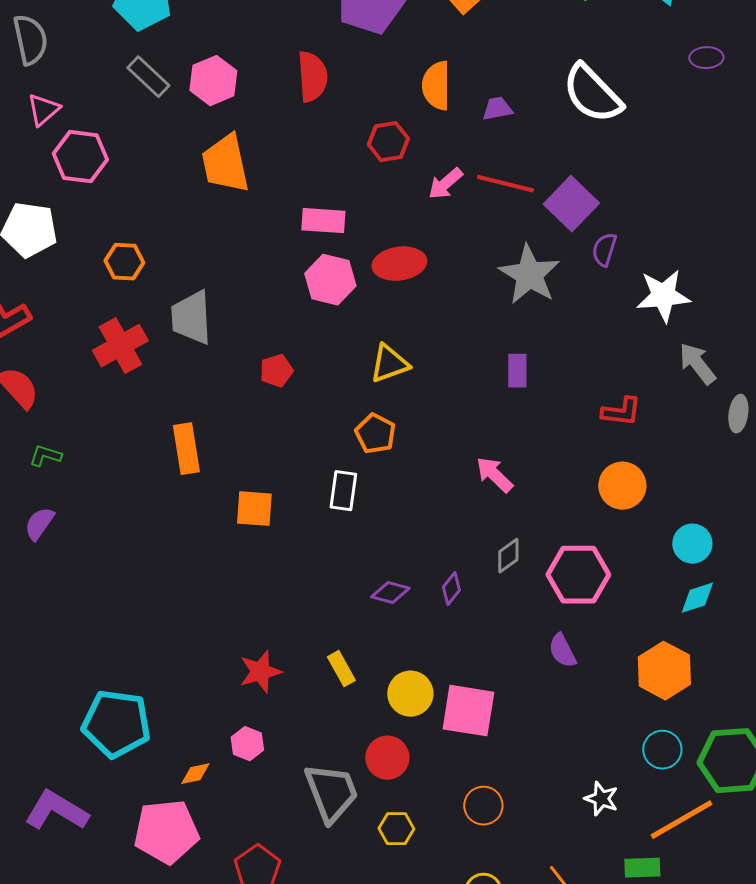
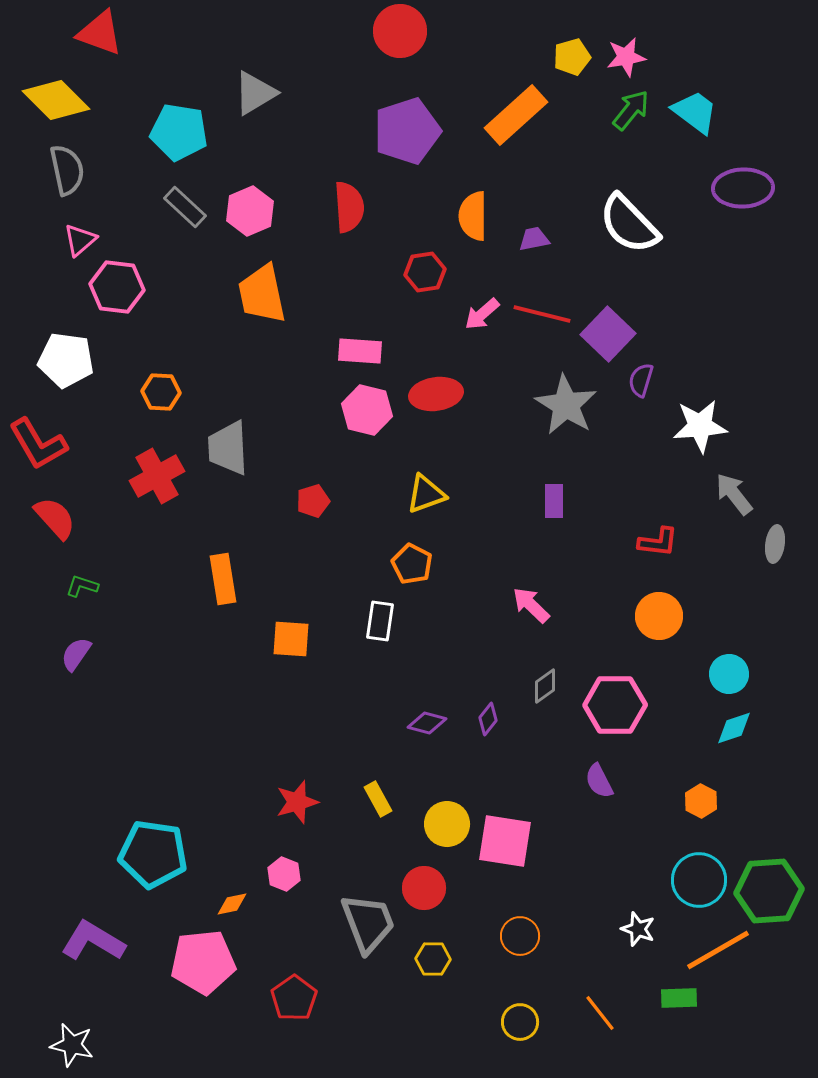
purple ellipse: (706, 58) -> (743, 188), size x1.8
orange hexagon: (664, 671) -> (701, 801), size x0.6
cyan circle: (662, 750) -> (699, 880), size x1.4

